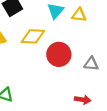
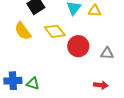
yellow diamond: (33, 36) -> (55, 31), turned 50

